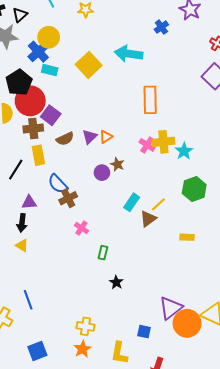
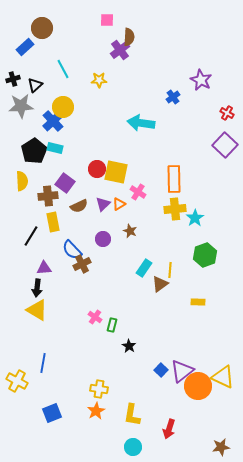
yellow square: (89, 65) -> (116, 172), moved, turned -35
cyan rectangle: (50, 70) -> (55, 148), moved
orange rectangle: (150, 100) -> (174, 179), moved
red circle: (30, 101) -> (97, 169), moved, size x0.6
pink cross: (147, 145) -> (138, 192), moved
purple circle: (102, 173) -> (103, 239), moved
yellow line: (158, 204) -> (170, 270), turned -42
pink cross: (81, 228) -> (95, 317), moved
yellow triangle: (22, 245) -> (37, 310), size x1.6
green rectangle: (103, 253) -> (112, 325), moved
blue line: (28, 300) -> (43, 363), turned 30
blue square: (144, 332) -> (161, 370), moved, turned 32

